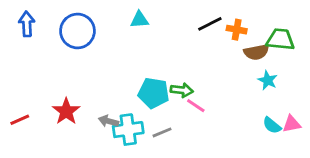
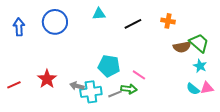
blue arrow: (27, 24) -> (19, 27), moved
black line: (210, 24) -> (133, 24), moved
green trapezoid: (280, 39) -> (199, 43), moved, turned 35
brown semicircle: (256, 52) -> (182, 47), moved
cyan star: (268, 80) -> (200, 66), moved
green arrow: (182, 90) -> (129, 89), moved

